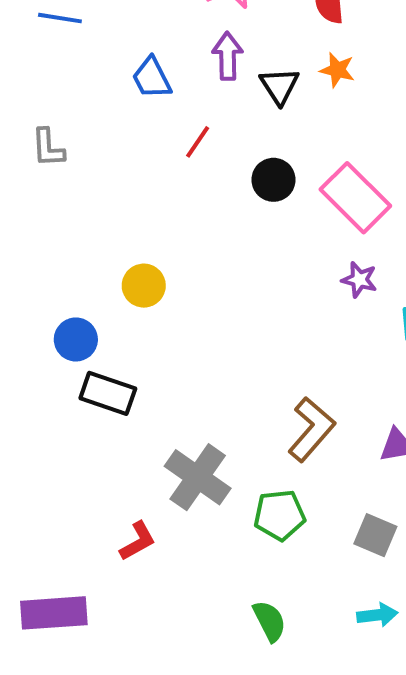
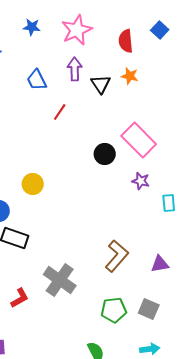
black circle: (273, 180) -> (105, 154), moved
green pentagon: (279, 515) -> (114, 310), moved
red L-shape: (138, 541) -> (20, 298), moved

